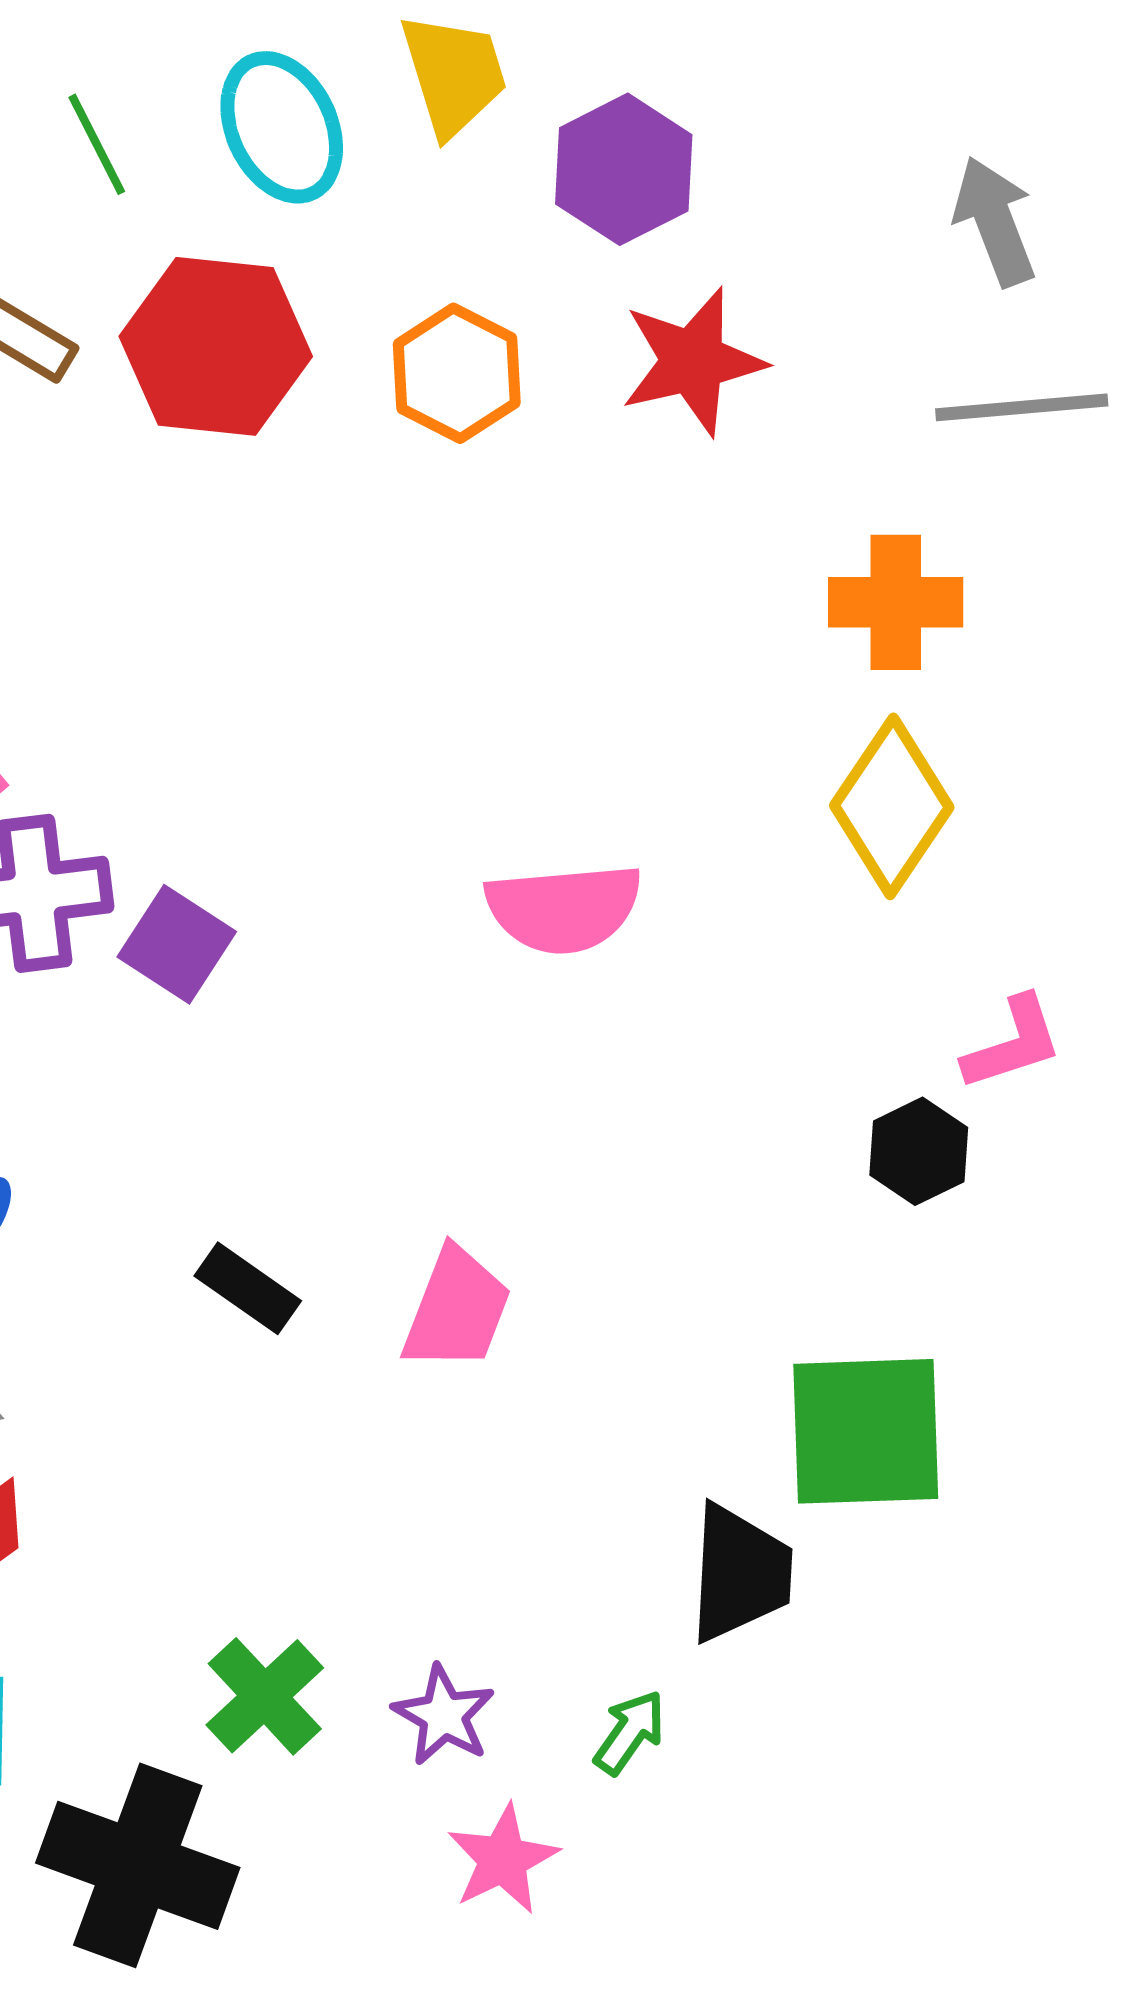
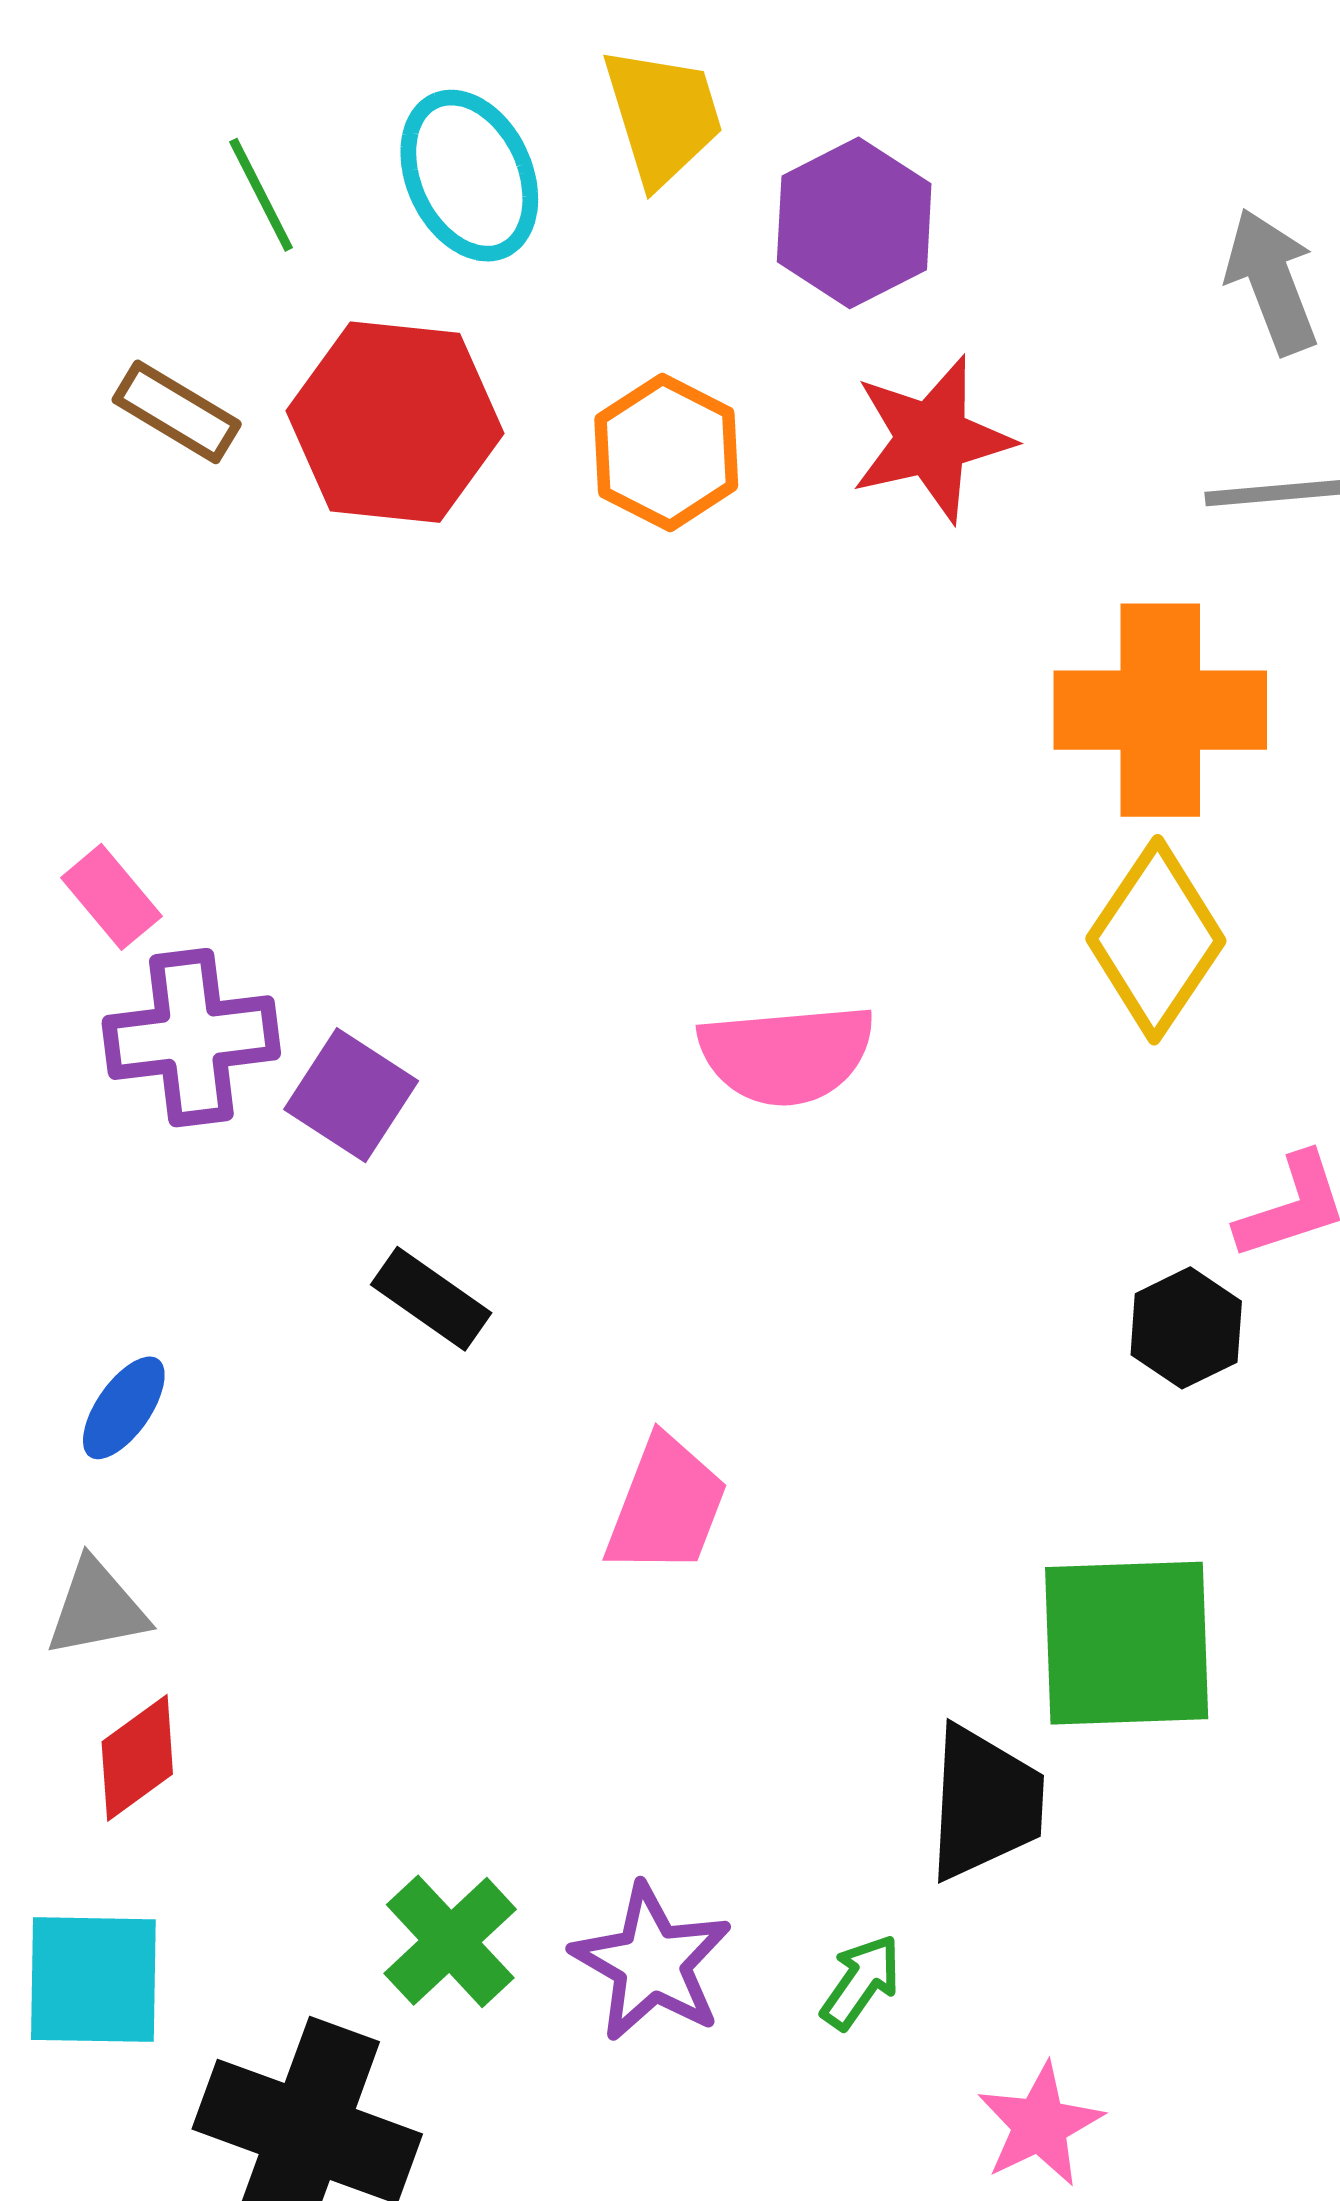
orange cross: (896, 602) -> (1160, 710), size x1.4
black rectangle: (248, 1288) -> (431, 1299), moved
purple star: (444, 1715) -> (652, 1963), size x1.4
pink star: (503, 1859) -> (1040, 2125), moved

